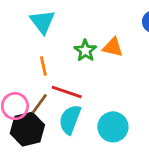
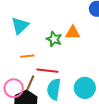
cyan triangle: (42, 22) -> (20, 26), turned 36
orange line: (43, 66) -> (27, 56), turned -72

